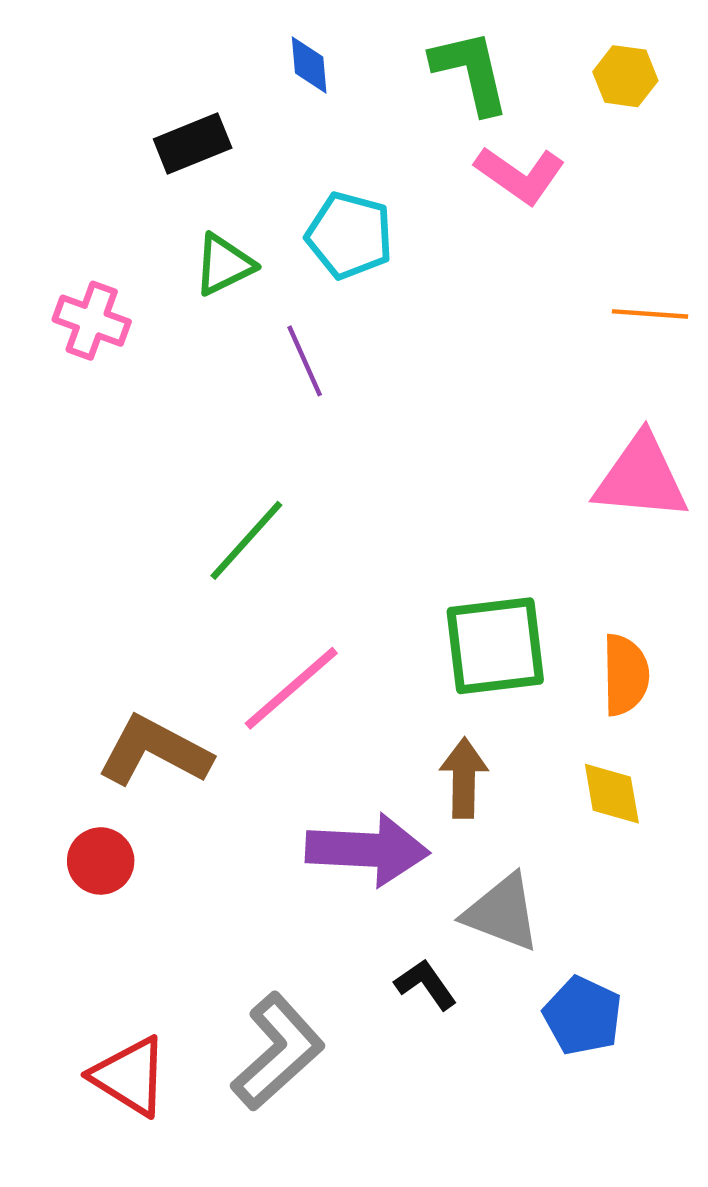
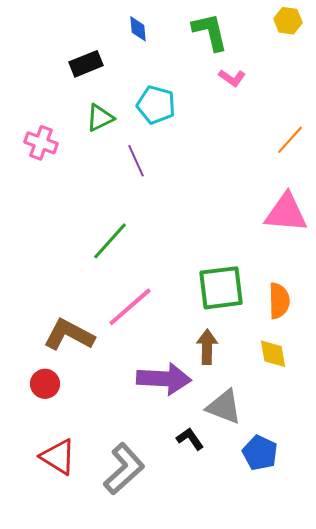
yellow hexagon: (625, 76) -> (288, 21), moved
pink L-shape: (520, 175) -> (232, 78), size x0.7
orange line: (650, 314) -> (290, 140), turned -52
red triangle: (130, 1076) -> (58, 457), moved

